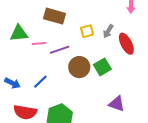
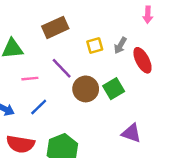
brown rectangle: (55, 16) -> (55, 27), turned -40
pink line: (39, 44) -> (30, 79), moved
purple line: (60, 50) -> (62, 68), turned 66

